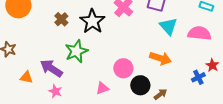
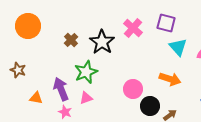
purple arrow: (51, 68) -> (61, 89), turned 35
pink triangle: (102, 88) -> (86, 98), moved

